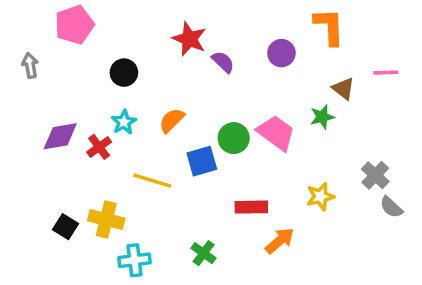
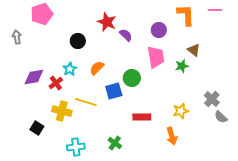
black circle: (124, 73) -> (78, 41), moved
pink line: (386, 73) -> (215, 10), moved
pink trapezoid: (276, 133) -> (156, 57), moved, turned 45
yellow cross: (106, 220) -> (62, 111), moved
orange arrow: (280, 241) -> (172, 136), moved, turned 114

